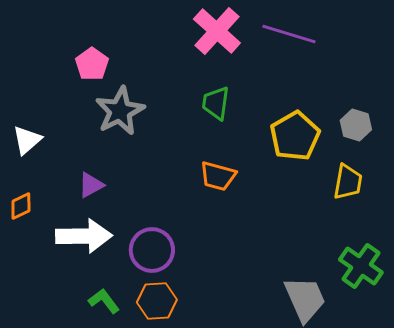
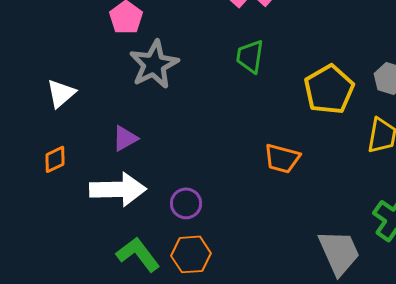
orange trapezoid: (218, 176) -> (282, 158), moved
purple circle: (152, 250) -> (186, 203), size x0.7
green L-shape: (104, 301) -> (138, 254), size x1.4

